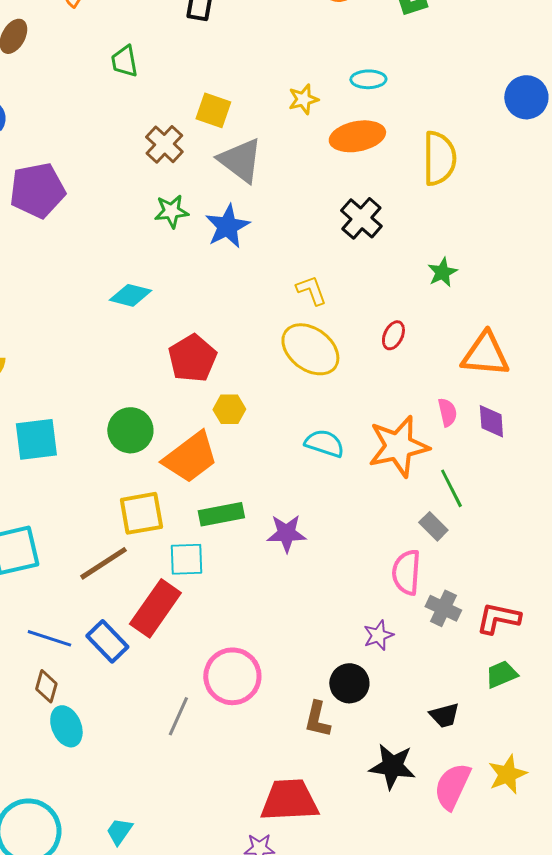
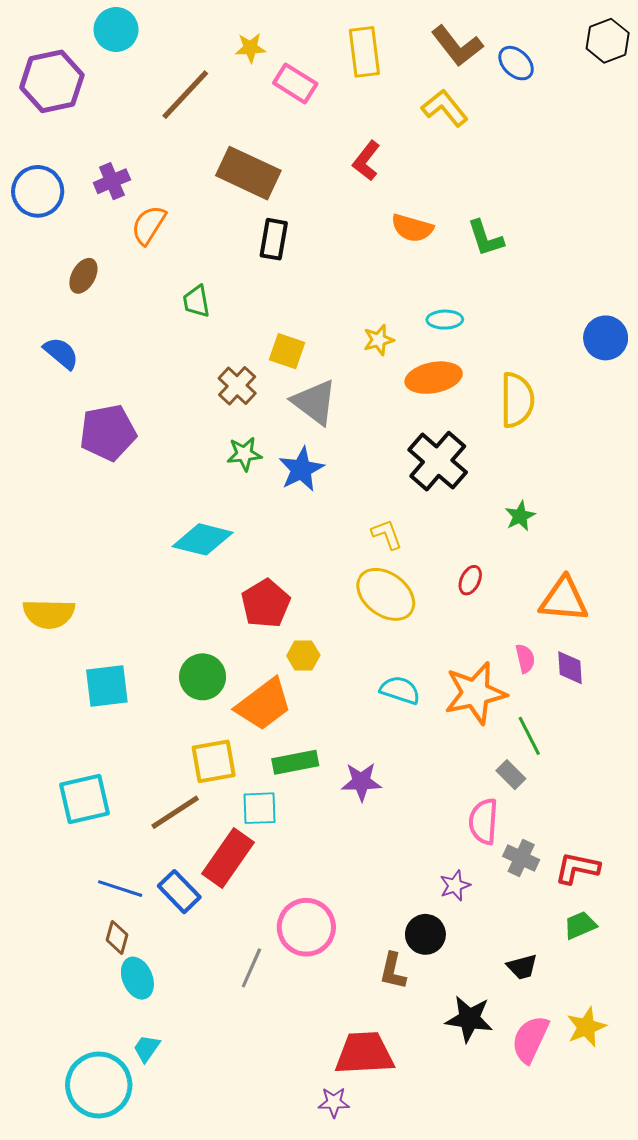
black cross: (361, 218) -> (438, 461), size x1.4
cyan diamond: (130, 295) -> (203, 539), size x1.4
cyan trapezoid: (119, 831) -> (147, 1048), moved

